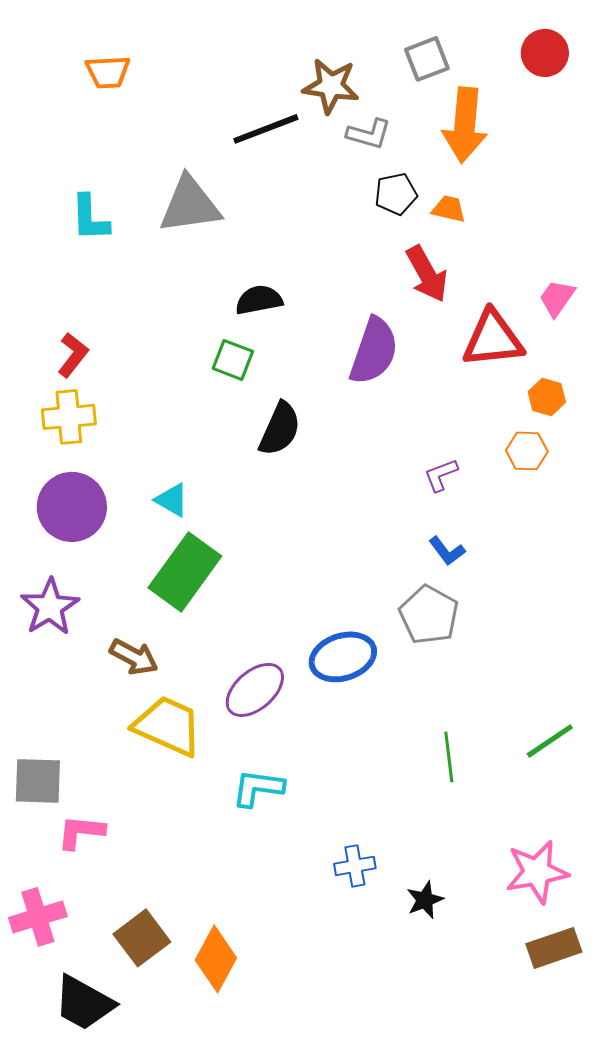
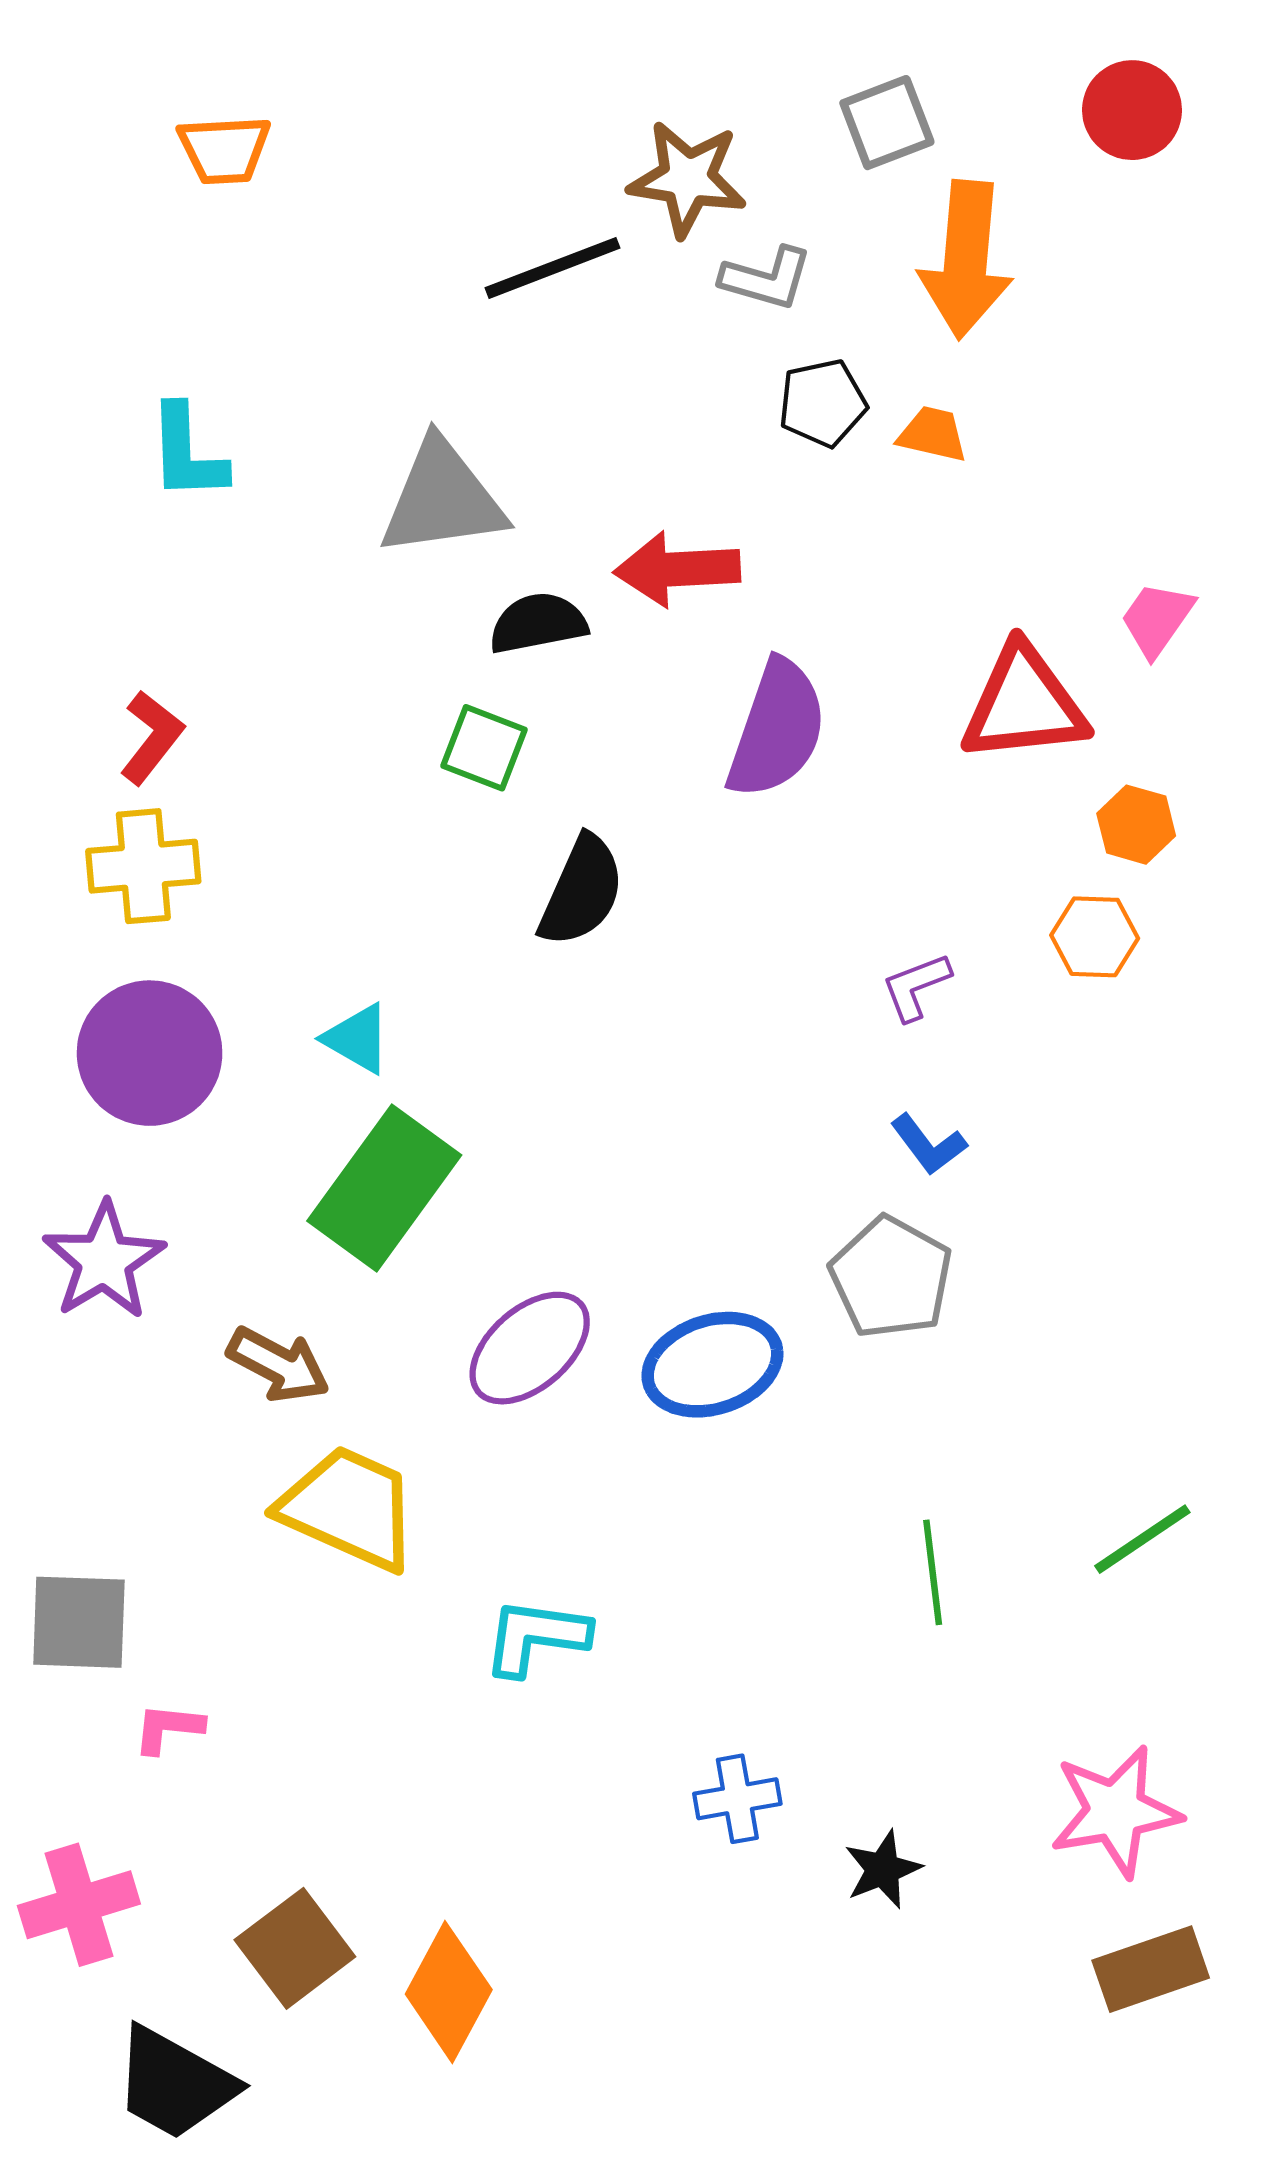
gray triangle: (190, 205) -> (442, 498), moved
red arrow: (427, 274) -> (677, 569), moved, turned 116
purple ellipse: (255, 690) -> (530, 1348), moved
pink L-shape: (81, 832) -> (168, 1728), size x0.7

